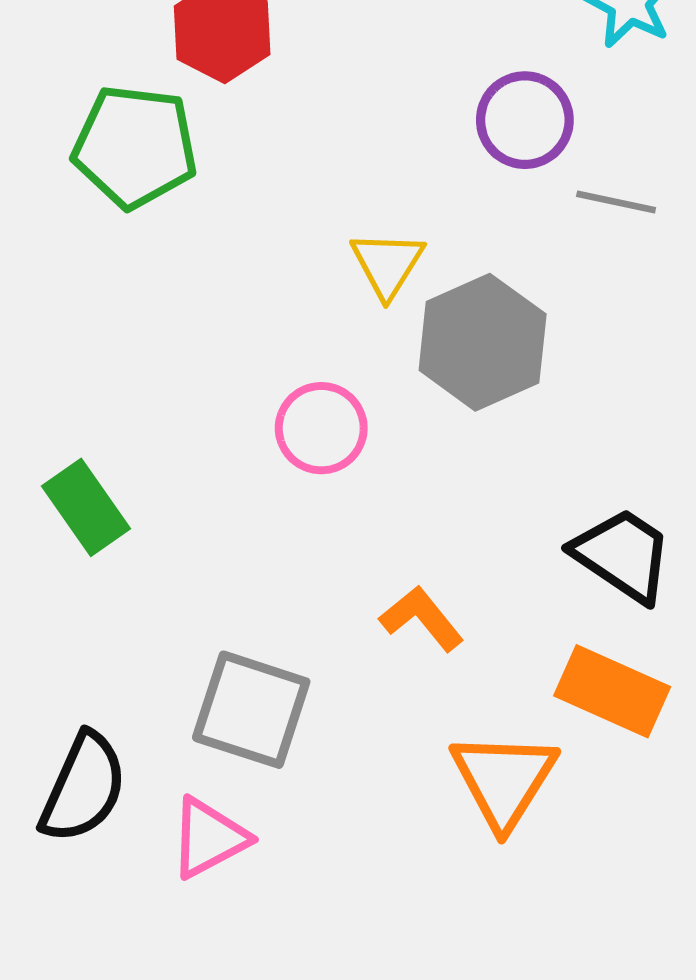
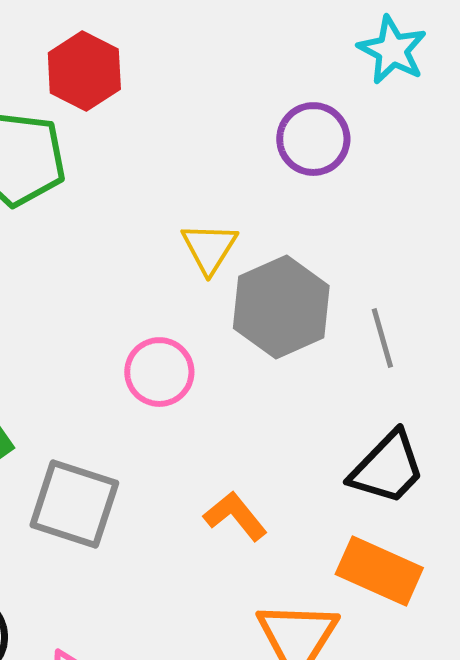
gray line: (616, 202) -> (382, 338), moved, turned 62
black trapezoid: (623, 555) -> (387, 468), turned 100
gray square: (251, 710) -> (74, 504), moved

